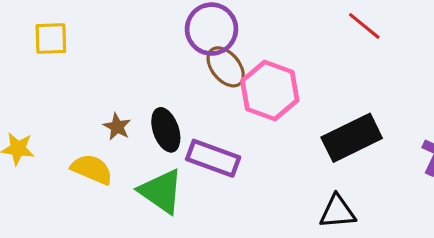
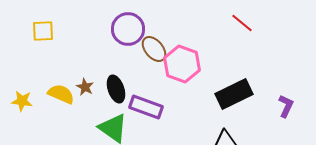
purple circle: (212, 29) -> (128, 29), moved
yellow semicircle: (92, 169) -> (61, 94), moved

